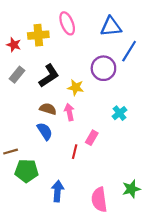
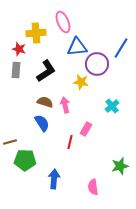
blue triangle: (111, 27) -> (77, 47), moved
red star: (14, 45) -> (19, 49), moved
gray rectangle: (17, 75) -> (16, 70), turned -35
yellow star: (76, 87) -> (81, 82), moved
green star: (131, 189) -> (120, 166), moved
pink semicircle: (99, 200) -> (93, 187), size x0.7

